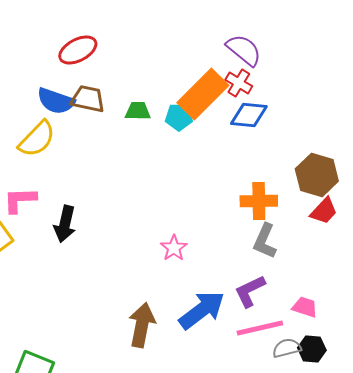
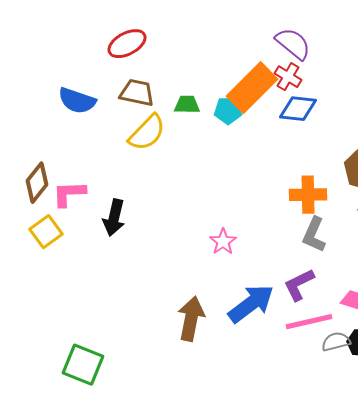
blue semicircle: (56, 101) -> (77, 101), moved
yellow semicircle: (37, 139) -> (147, 133), moved

